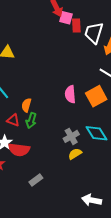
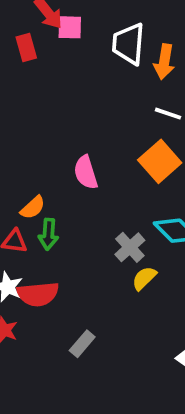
red rectangle: (76, 26) -> (26, 47), moved
pink semicircle: (70, 94) -> (86, 172), moved
orange semicircle: (26, 105) -> (33, 208), turned -136

